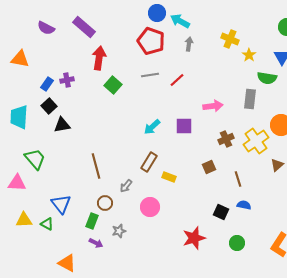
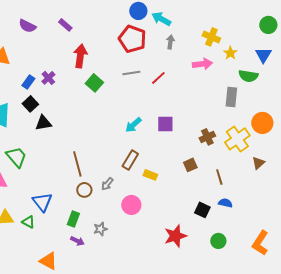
purple rectangle: (84, 27) -> (65, 25), size x0.6
purple cross: (67, 80) -> (48, 78), turned -32
pink arrow: (213, 106) -> (202, 64), moved
brown circle: (105, 203) -> (84, 190), moved

